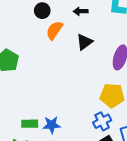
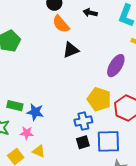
orange semicircle: (54, 30) -> (61, 24), turned -90
black triangle: (84, 42) -> (71, 50), moved

